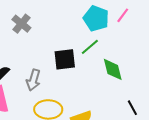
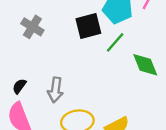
black square: (65, 59) -> (88, 26), moved

